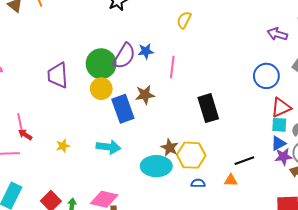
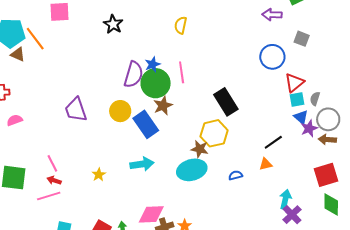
green circle: (101, 64) -> (156, 83), moved
red arrow: (25, 135) -> (54, 180), moved
blue triangle: (278, 143) -> (301, 117), turned -35
yellow hexagon: (191, 155) -> (214, 133), moved

